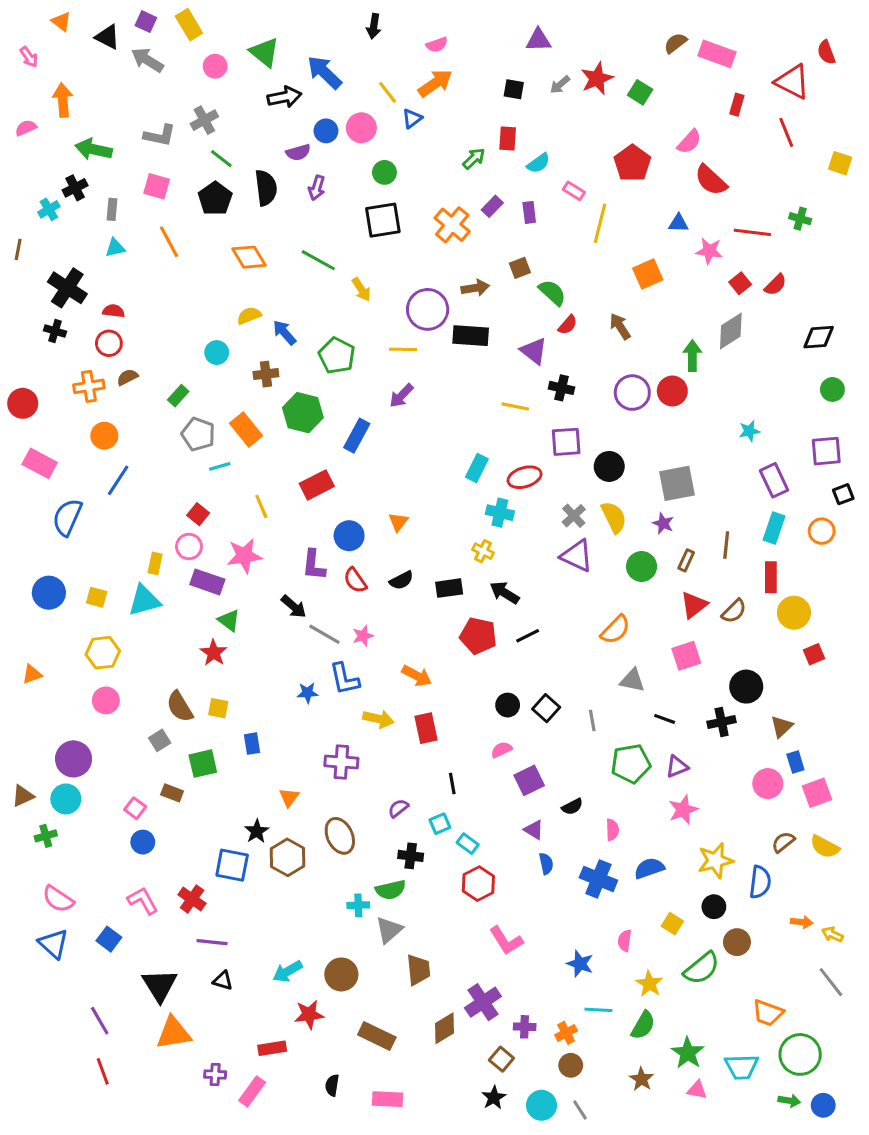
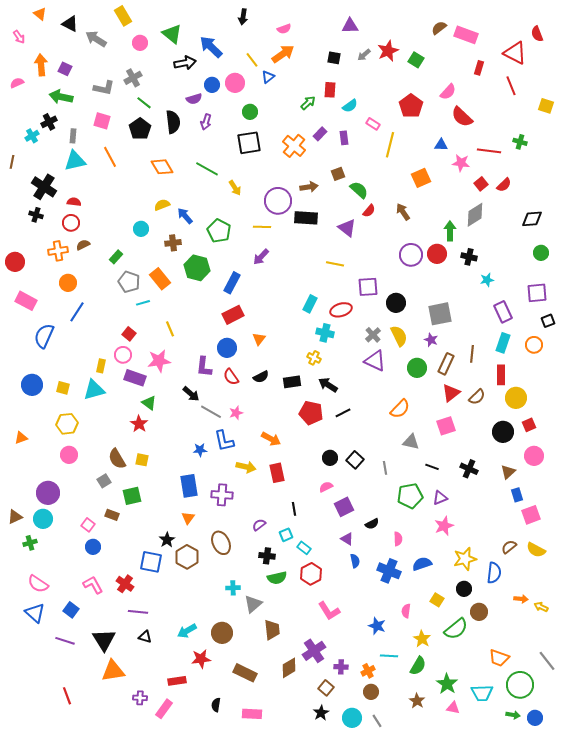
purple square: (146, 22) -> (65, 69), moved
cyan triangle: (115, 248) -> (75, 161), size x1.6
black cross: (562, 388) -> (469, 257), moved
red rectangle: (317, 485) -> (233, 315), moved
brown rectangle: (686, 560) -> (446, 364), size x1.5
black circle: (746, 687) -> (503, 432), moved
black cross: (722, 722) -> (469, 469), turned 36
blue rectangle: (252, 744) -> (189, 486), moved, size x1.6
pink circle: (768, 784) -> (534, 456), moved
green semicircle: (391, 890) -> (277, 578), moved
gray line: (831, 982) -> (547, 661), moved
purple line: (100, 1021) -> (65, 641), moved, turned -42

